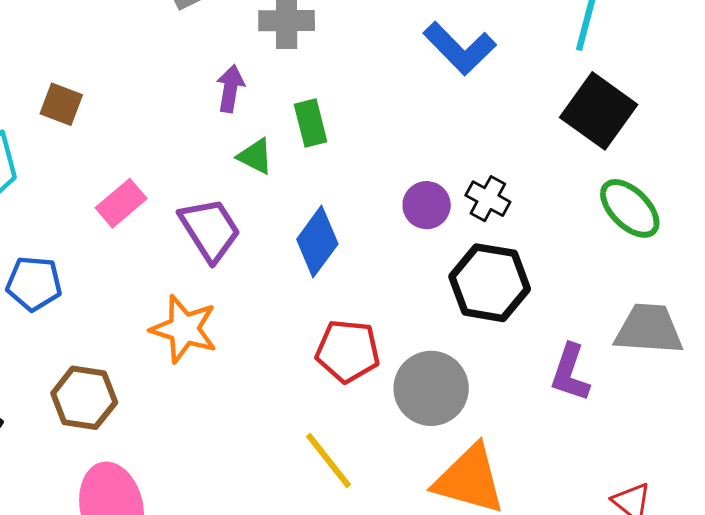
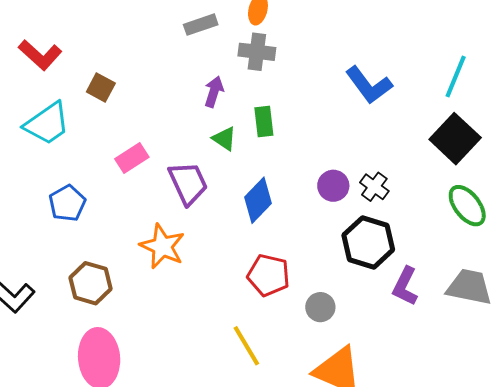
blue pentagon: (34, 283) -> (67, 203), turned 30
purple L-shape: (570, 373) -> (405, 286), moved
gray circle: (431, 388) -> (320, 307), size x0.6

